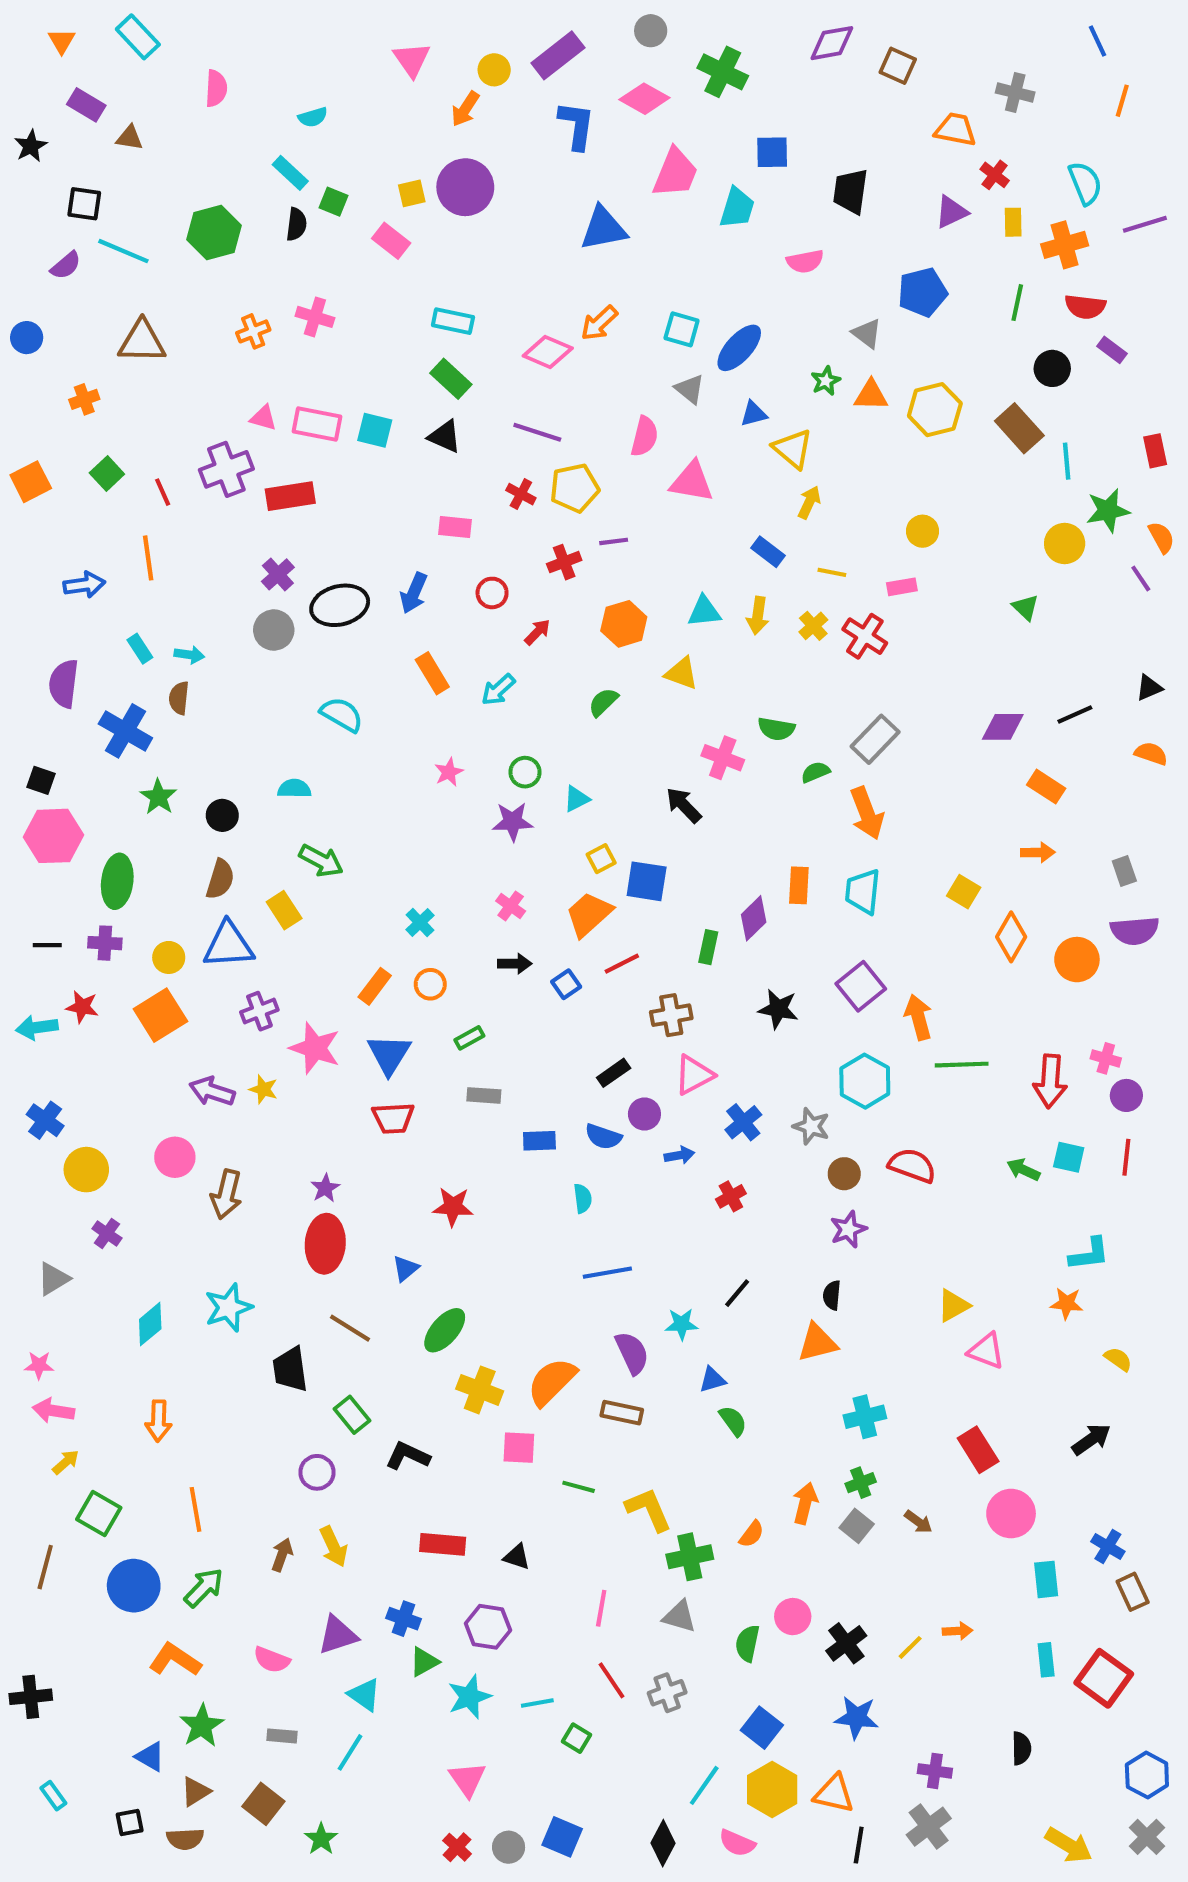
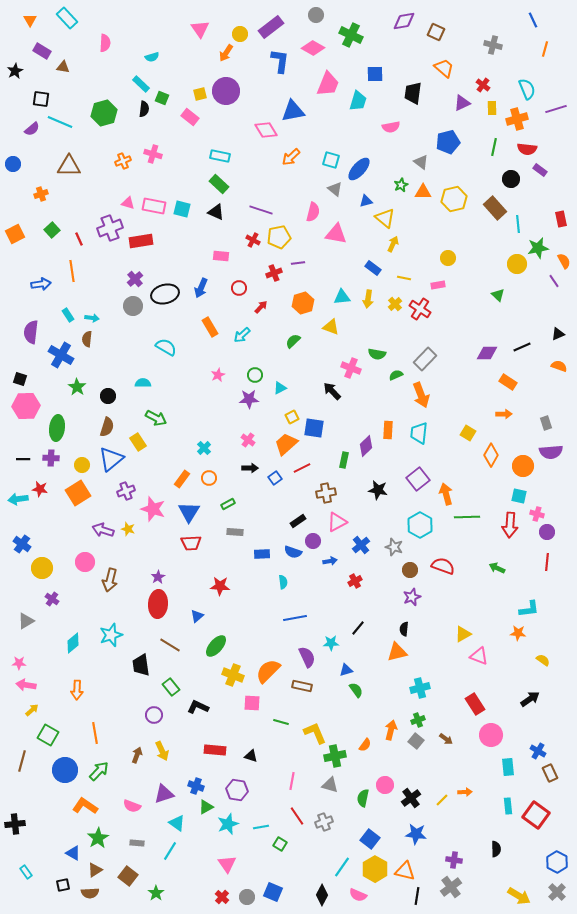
orange trapezoid: (955, 130) -> (444, 68), moved, turned 30
pink diamond: (548, 352) -> (266, 130), moved, turned 35
blue triangle: (228, 945) -> (111, 459), turned -36
cyan square: (1069, 1157) -> (519, 496), moved

